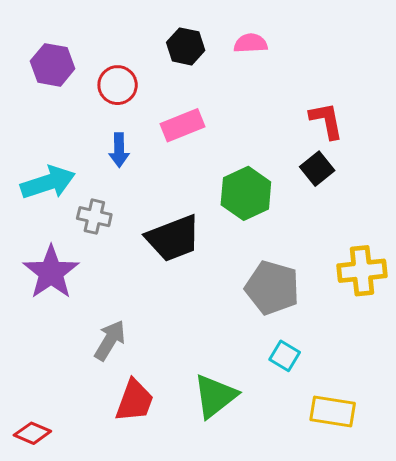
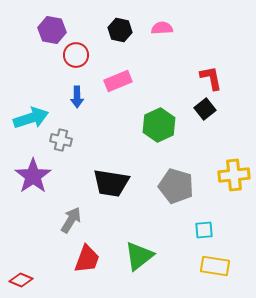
purple hexagon: (53, 65) -> (52, 30), moved
black trapezoid: (173, 238) -> (111, 183), moved, turned 30
cyan square: (285, 356) -> (204, 230), moved, turned -36

